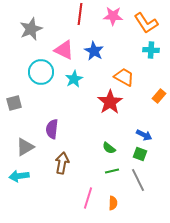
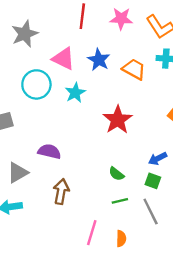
orange trapezoid: (124, 77) -> (134, 69), moved
purple semicircle: (52, 129) -> (49, 152), turned 96
blue arrow: (144, 135) -> (158, 159), turned 126

